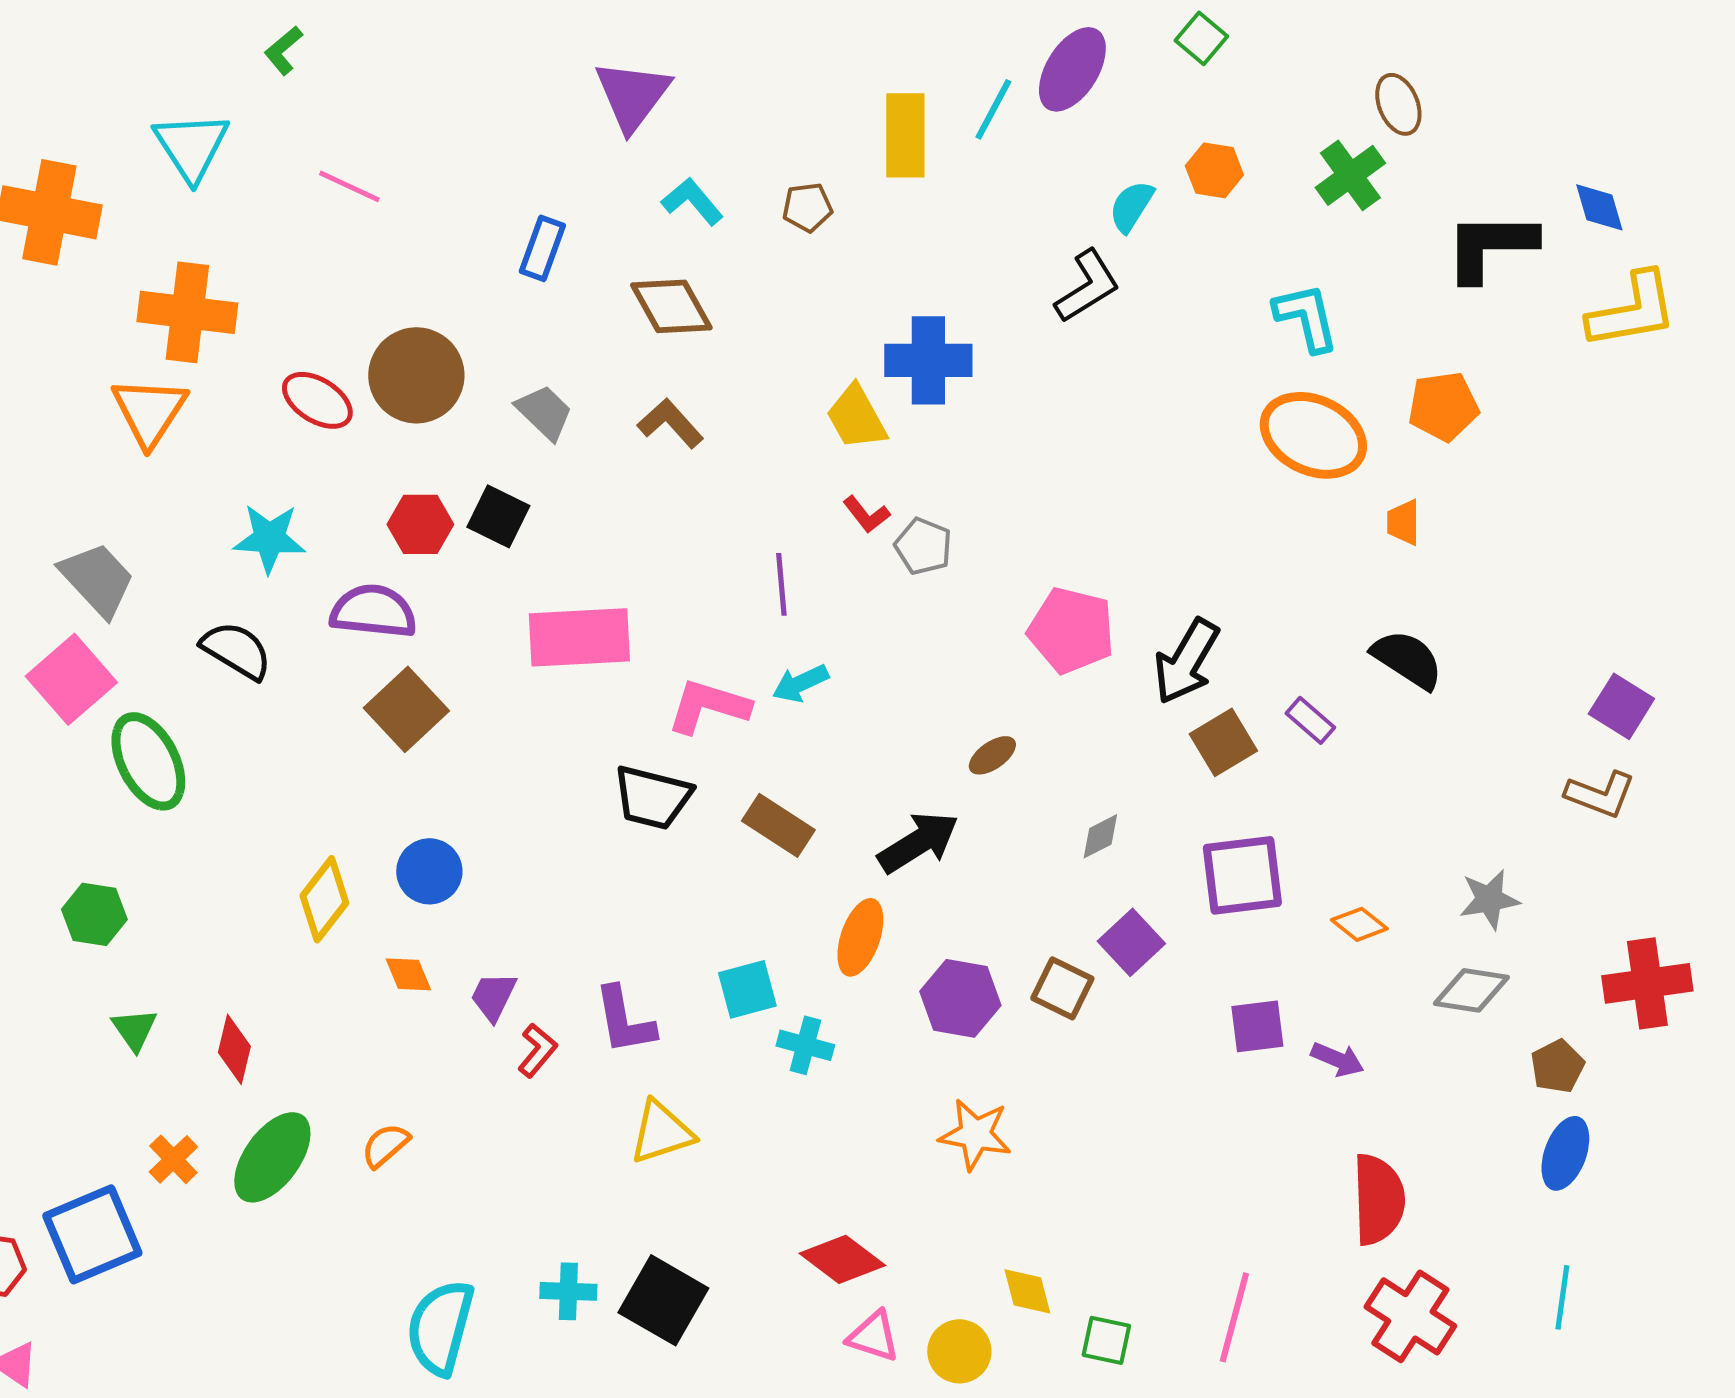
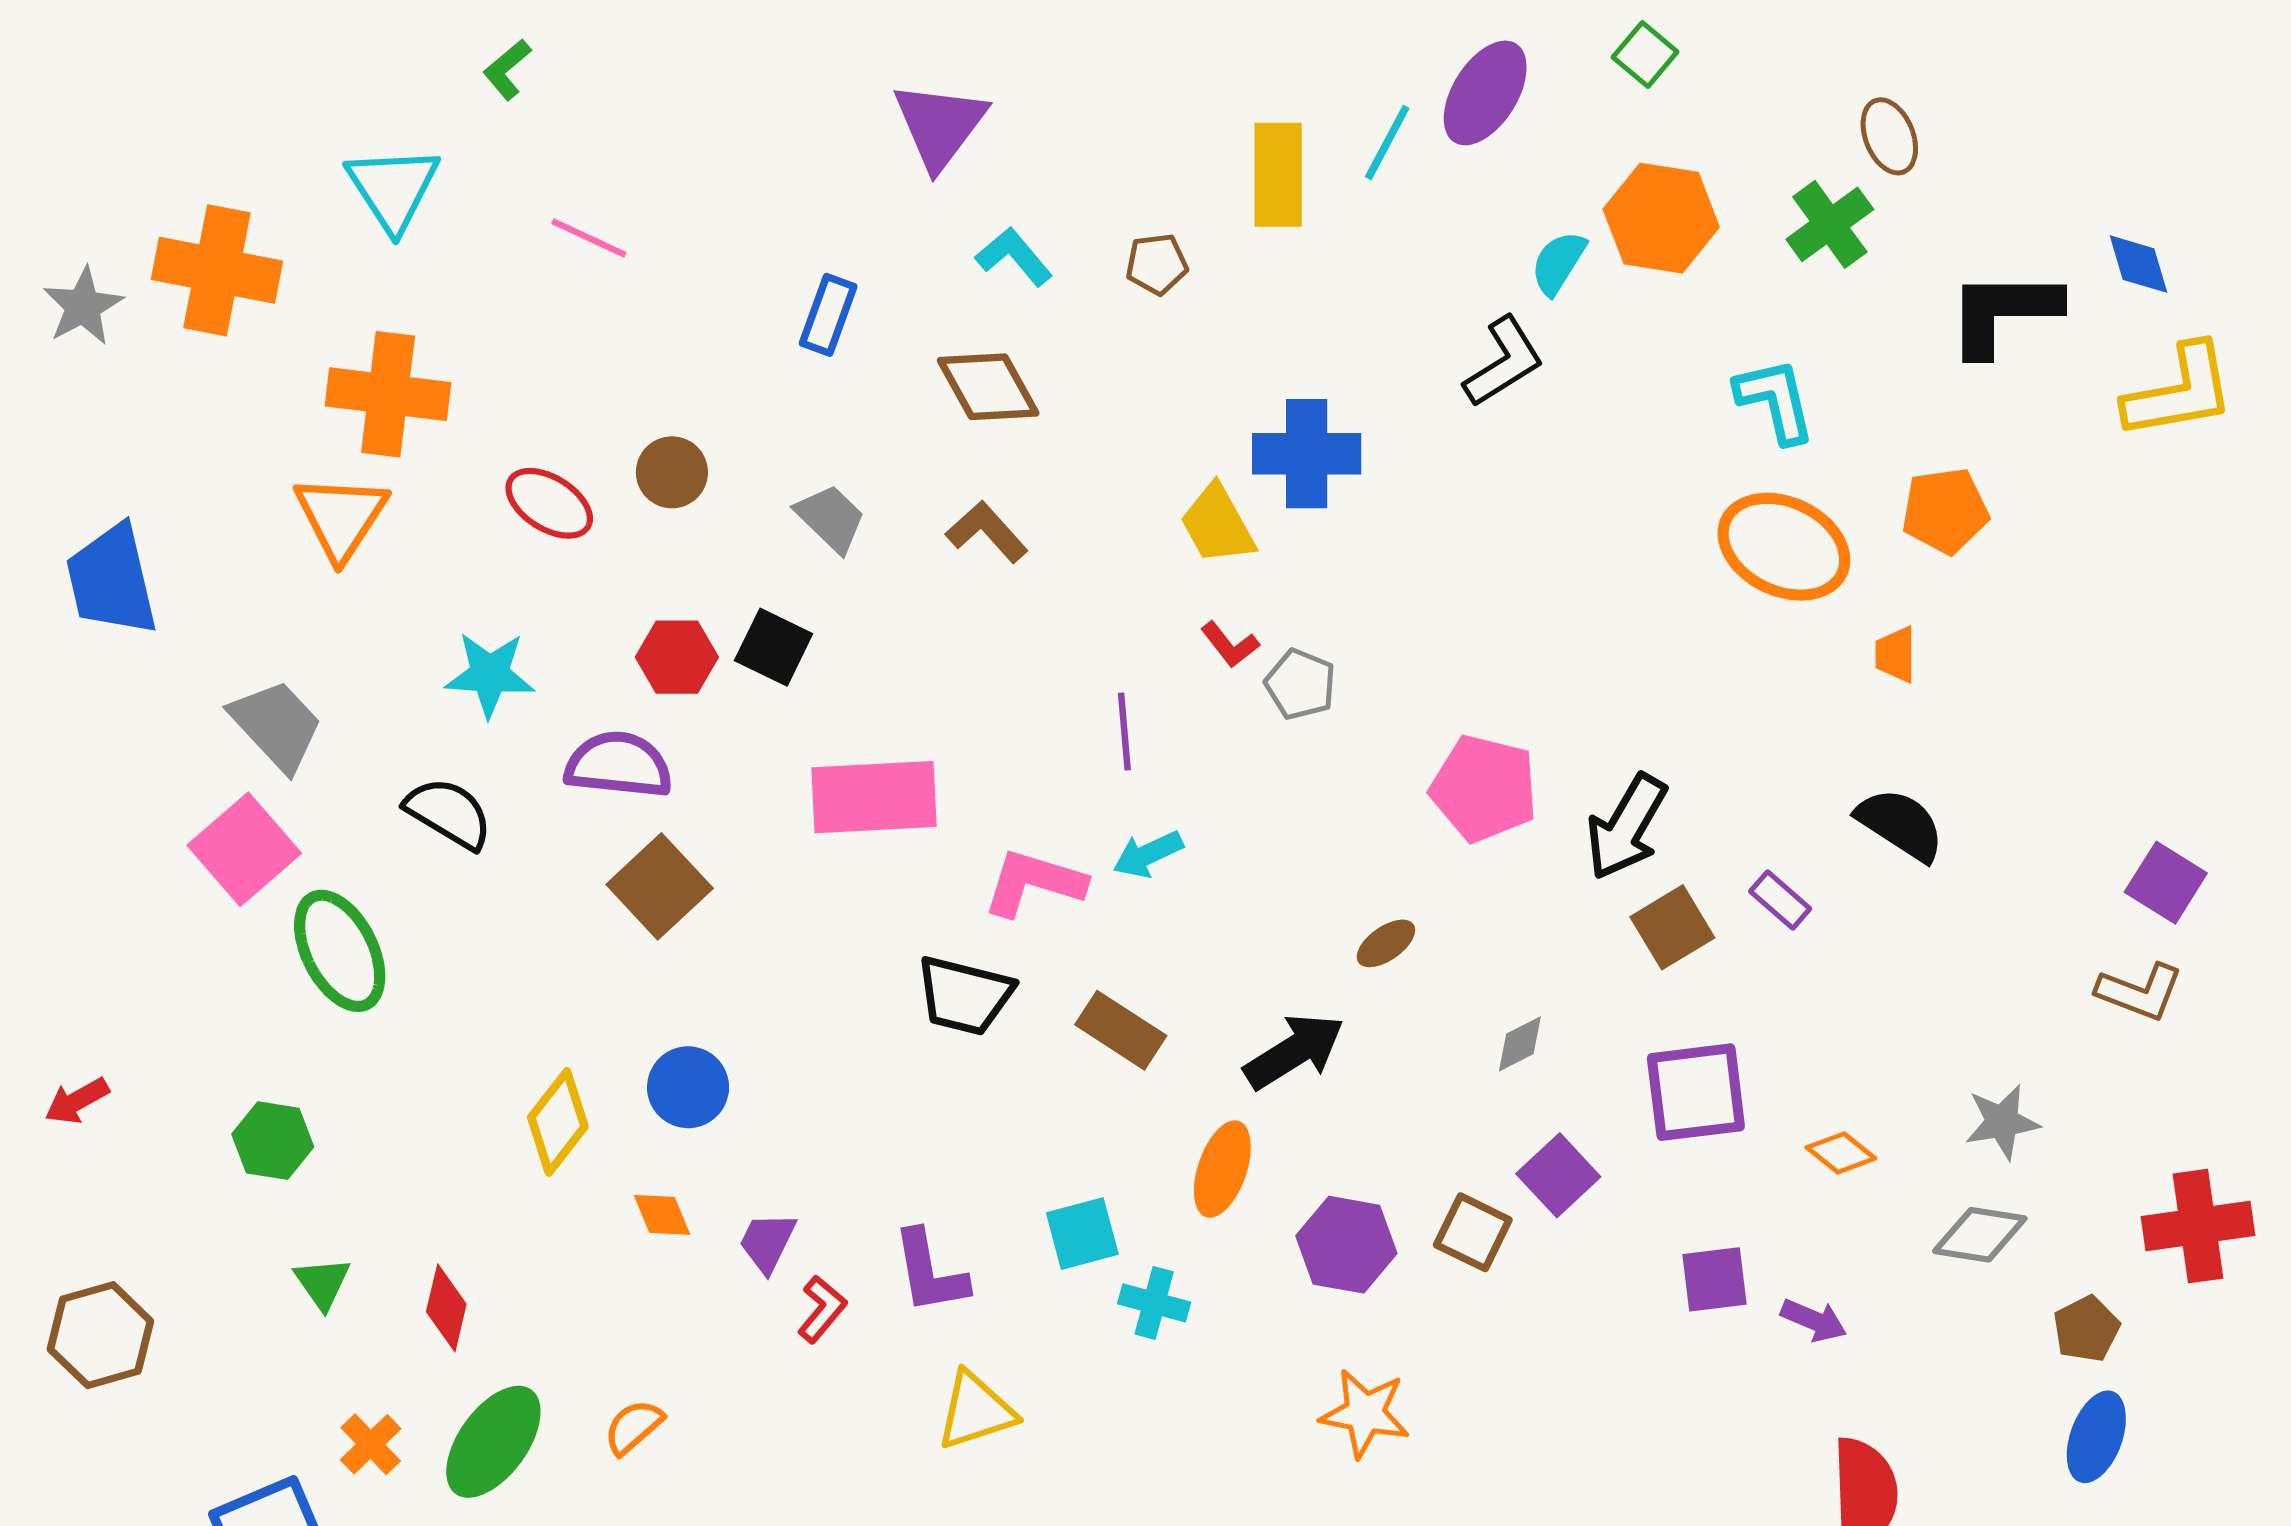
orange hexagon: (1214, 170) -> (1661, 218), size x1.6
brown circle: (416, 375) -> (672, 472), size x0.6

